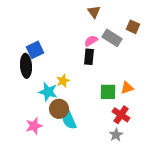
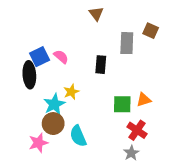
brown triangle: (94, 12) -> (96, 14), moved
gray rectangle: (112, 38) -> (127, 43), turned 60
pink semicircle: (91, 41) -> (61, 57), moved, turned 72
cyan star: (48, 92) -> (54, 104), turned 30
brown circle: (59, 109) -> (53, 124), moved

